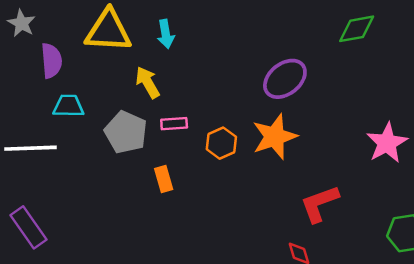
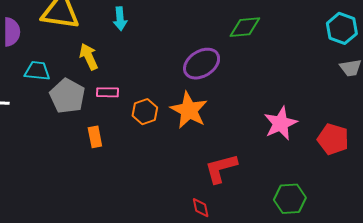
green diamond: (357, 29) -> (245, 27), moved
cyan arrow: (166, 34) -> (120, 19), moved
cyan trapezoid: (68, 106) -> (37, 71), moved
orange star: (275, 137) -> (189, 110), turned -30

